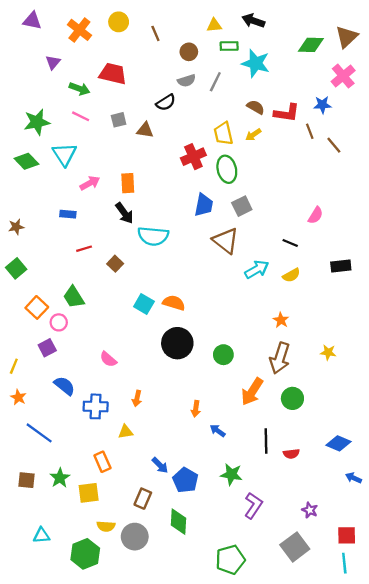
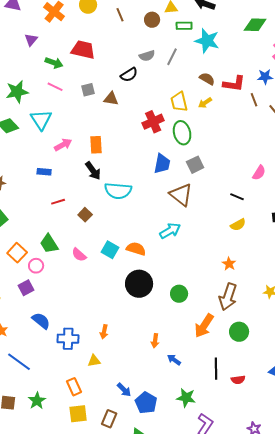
brown circle: (189, 52) -> (152, 20), moved
cyan arrow: (257, 269) -> (170, 231), moved
pink semicircle: (108, 359) -> (79, 255), moved
yellow square: (89, 493) -> (78, 414), moved

